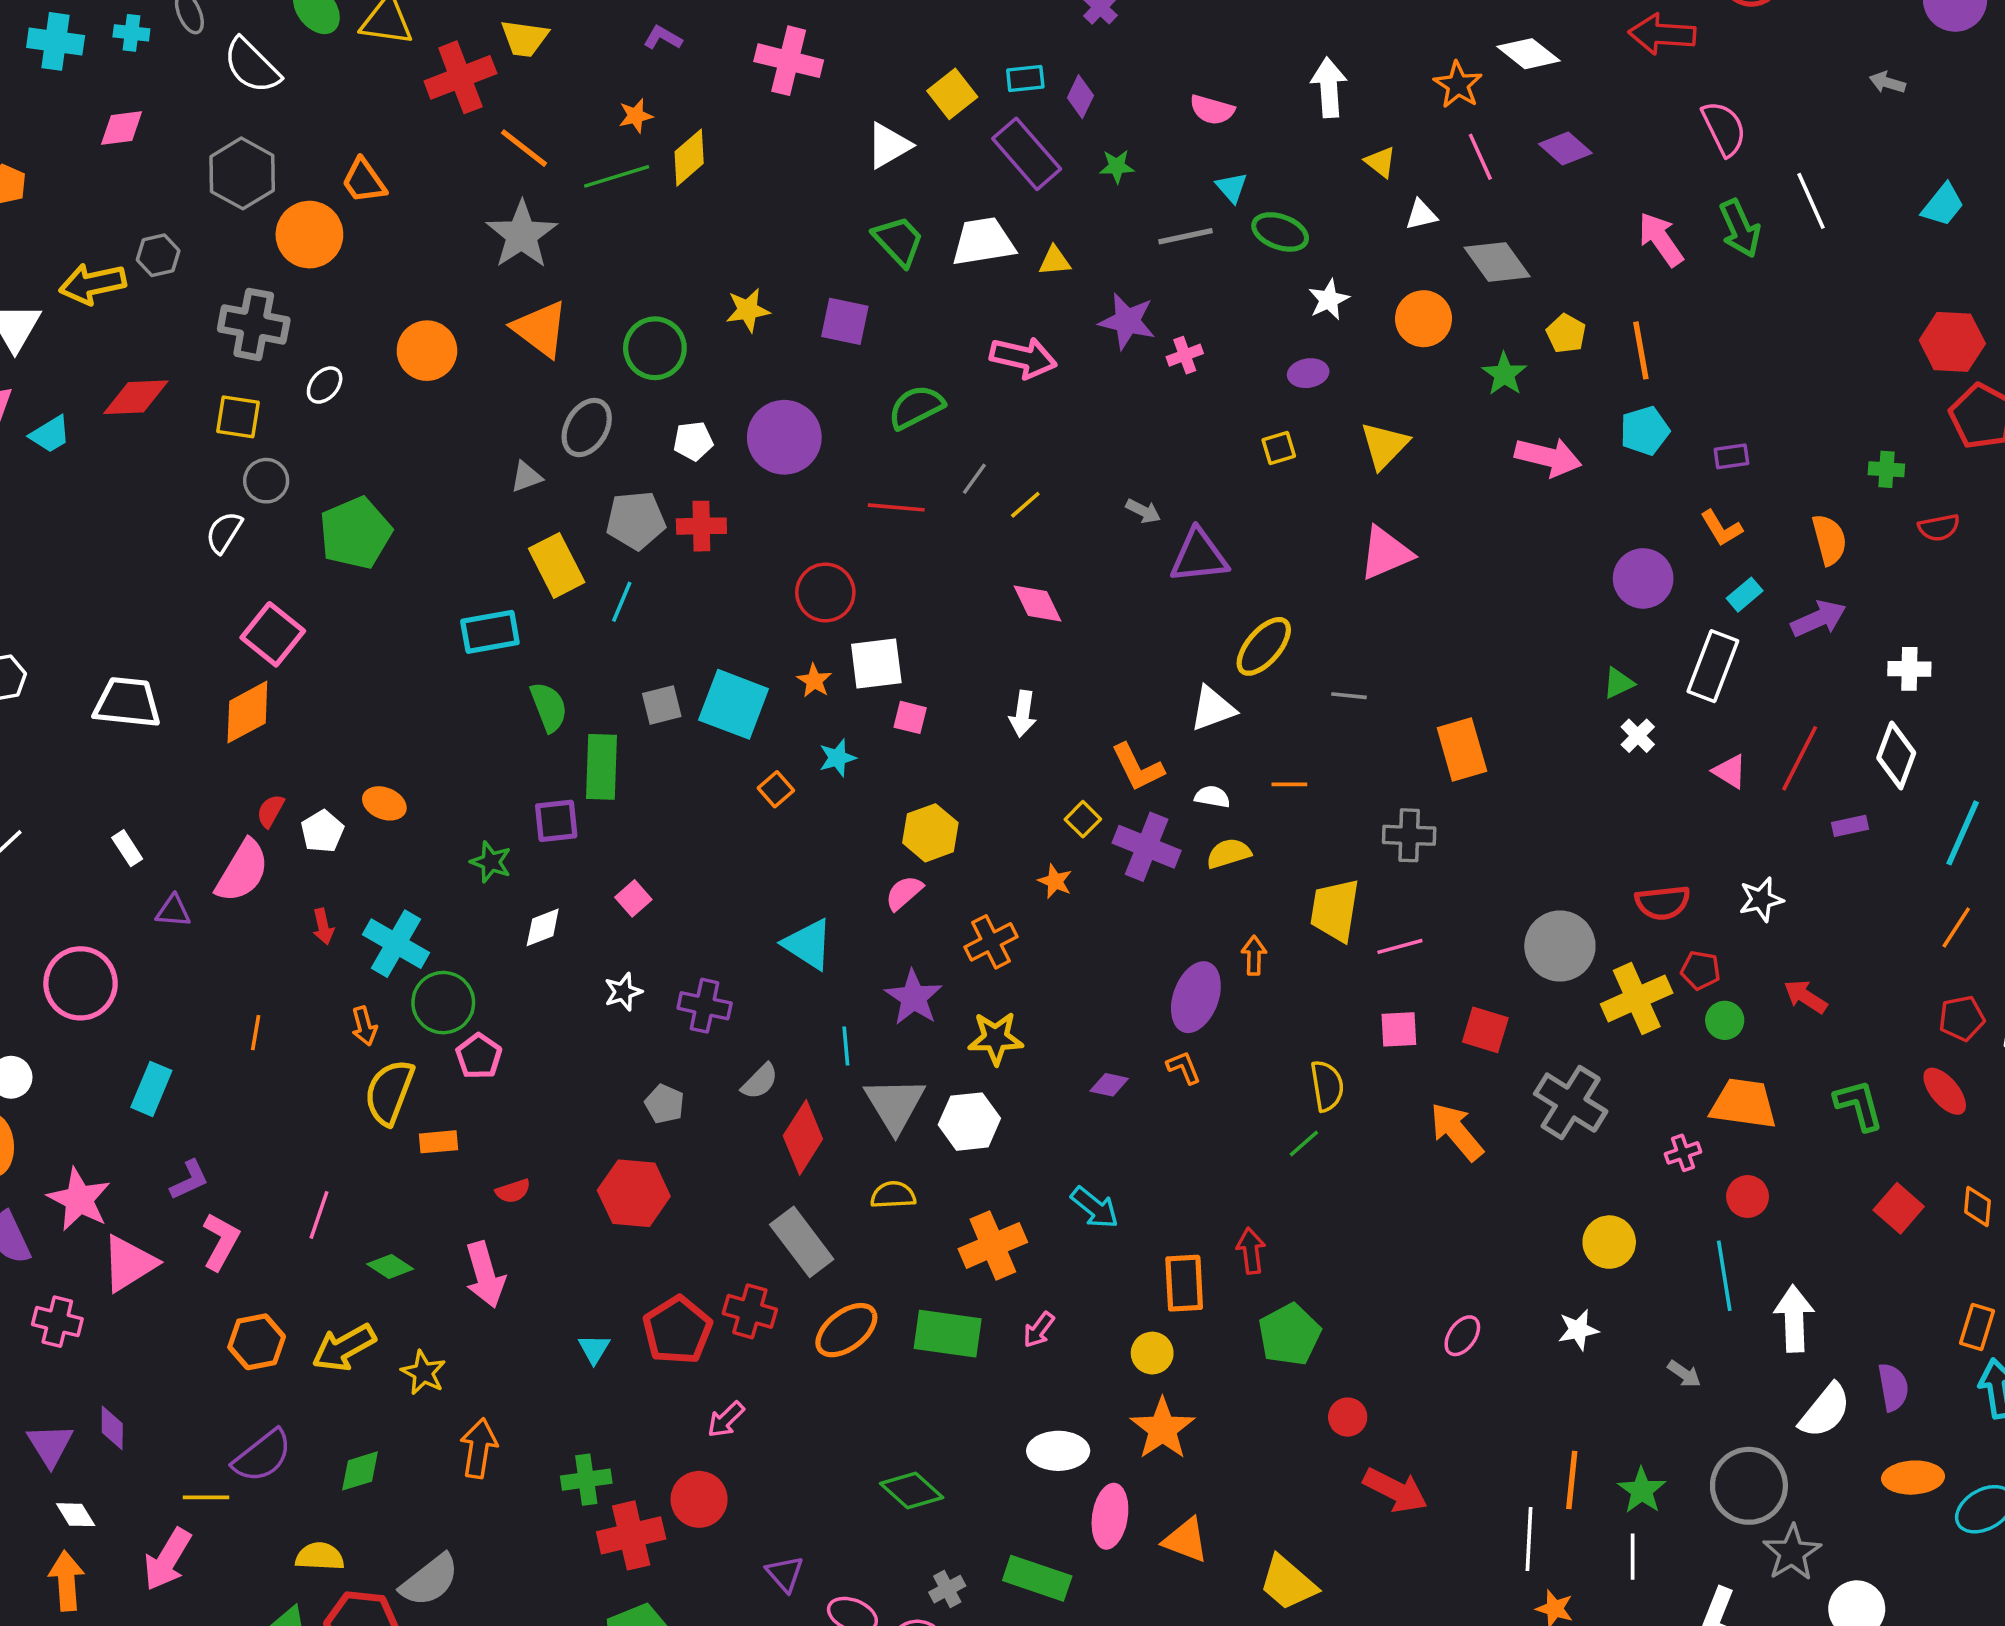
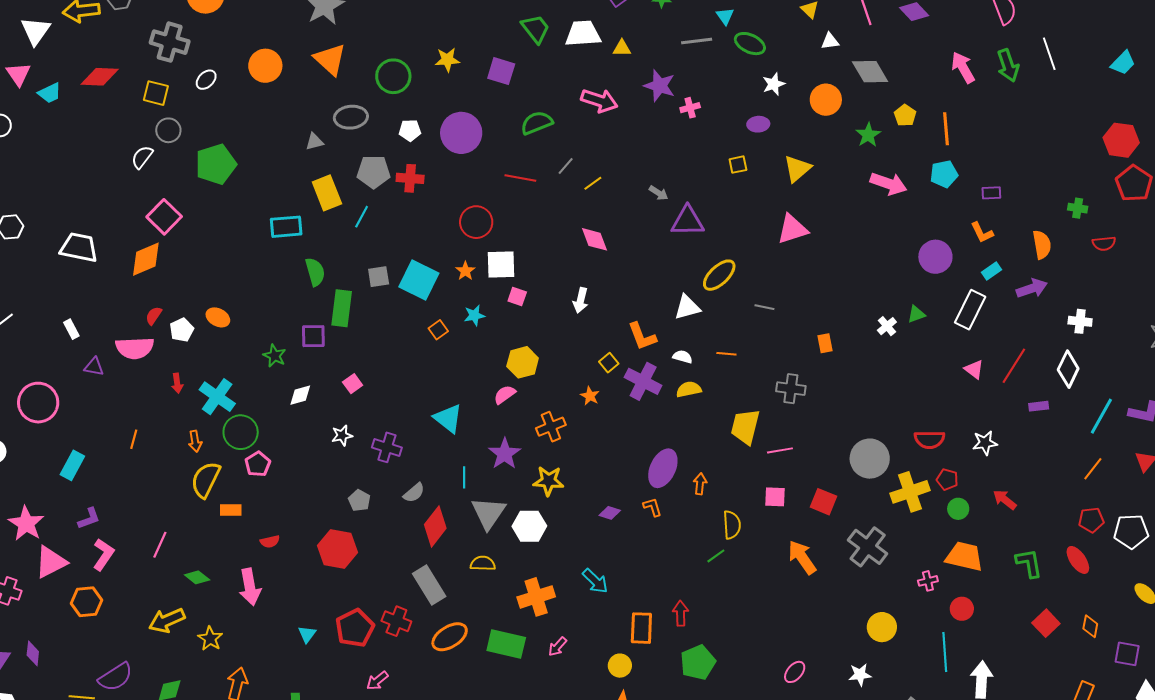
gray ellipse: (587, 428) -> (351, 117), turned 48
white cross: (1638, 736) -> (887, 326), moved
orange rectangle: (1462, 750) -> (825, 343), size x0.6
pink semicircle: (242, 871) -> (135, 348), turned 51
orange arrow: (1254, 955) -> (700, 484), moved
orange hexagon: (257, 1342) -> (86, 602), moved

